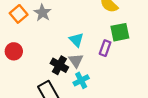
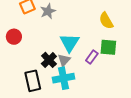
cyan triangle: (76, 40) -> (70, 43), size x1.5
cyan cross: (81, 80) -> (63, 78), size x1.5

